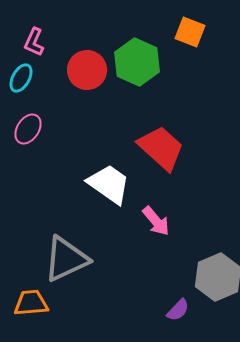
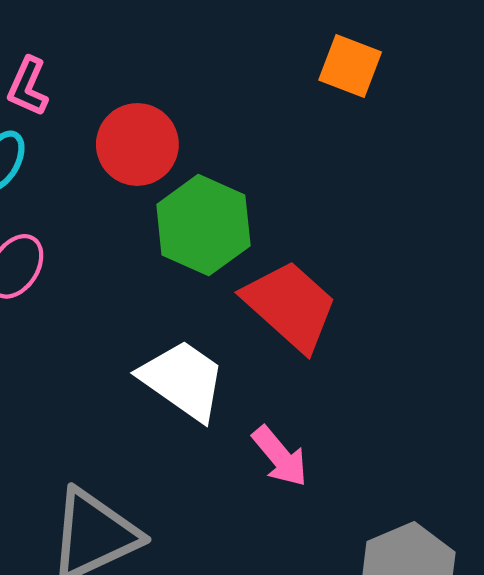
green hexagon: (137, 62) -> (203, 225), moved

